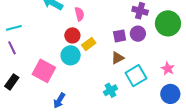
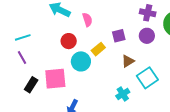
red circle: (72, 35) -> (69, 41), moved
purple square: (120, 36) -> (119, 36), moved
pink square: (44, 71) -> (55, 79), turned -30
black rectangle: (12, 82) -> (31, 85), moved

